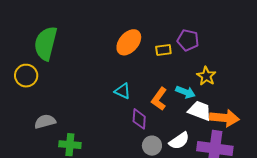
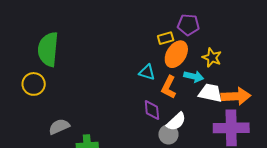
orange ellipse: (129, 42) -> (176, 54), moved
cyan triangle: (122, 91) -> (147, 72), moved
white semicircle: (179, 141) -> (176, 122), moved

